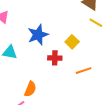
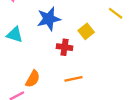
orange line: (84, 71) -> (74, 79), moved

